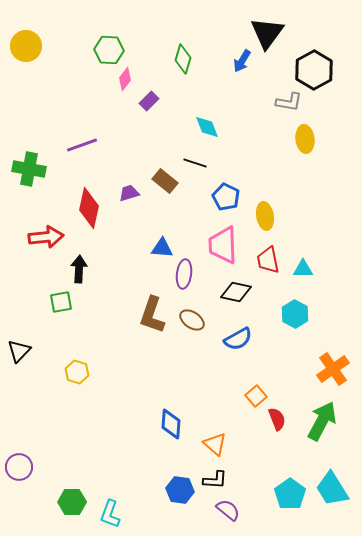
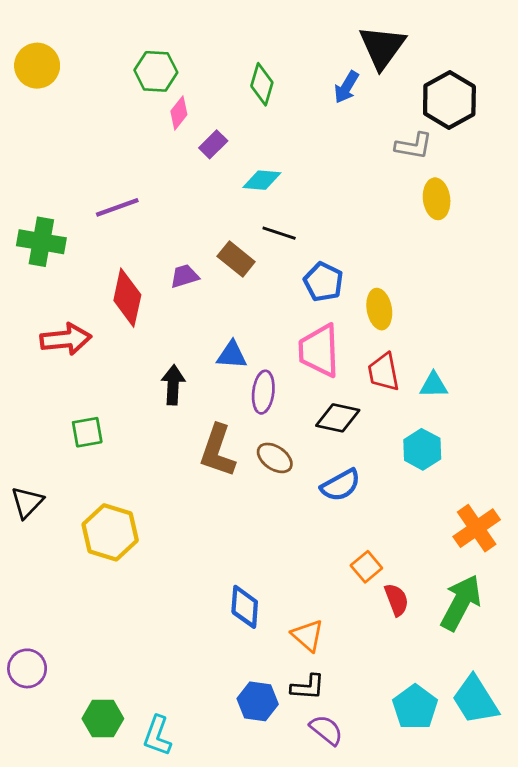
cyan diamond: (207, 127) -> (262, 180), moved, turned -64
black arrow: (79, 269) -> (173, 385), moved
yellow hexagon: (77, 372) -> (110, 532), size x1.6

